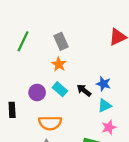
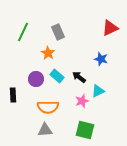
orange star: (59, 64) -> (48, 53), moved
blue star: (103, 84) -> (101, 59), moved
pink star: (109, 127) -> (82, 101), moved

